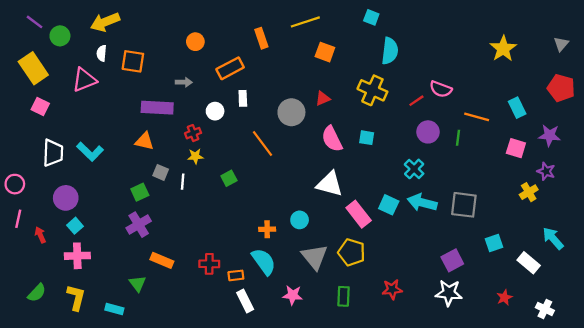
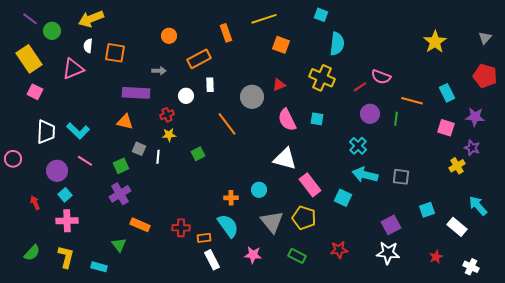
cyan square: (389, 205) -> (343, 198), moved
gray square: (464, 205) -> (401, 177), size x0.7
pink line: (18, 219) -> (85, 161), moved, turned -70
green rectangle: (344, 296) -> (297, 256), turned -66

